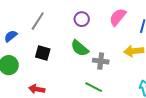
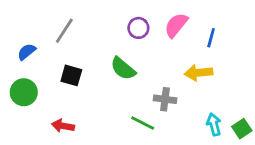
purple circle: (82, 19) -> (138, 28), moved
gray cross: (101, 61) -> (165, 99), moved

